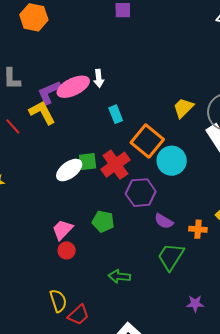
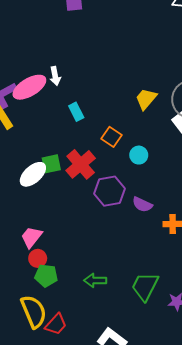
orange square: (147, 141) -> (111, 137), size x0.6
cyan circle: (172, 161) -> (139, 155), size x0.6
green pentagon: (103, 221) -> (46, 276), moved
purple semicircle: (164, 221) -> (142, 205), moved
green trapezoid: (171, 257) -> (145, 286), moved
yellow semicircle: (58, 301) -> (34, 312), size x1.4

